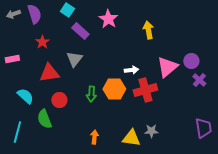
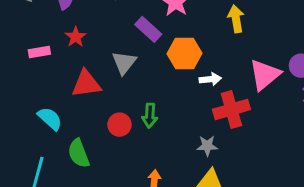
purple rectangle: (80, 31) -> (148, 29), moved
pink rectangle: (12, 59) -> (39, 52), moved
orange hexagon: (114, 89) -> (185, 54), moved
red circle: (59, 100) -> (119, 125), moved
gray star: (151, 131) -> (207, 146), moved

